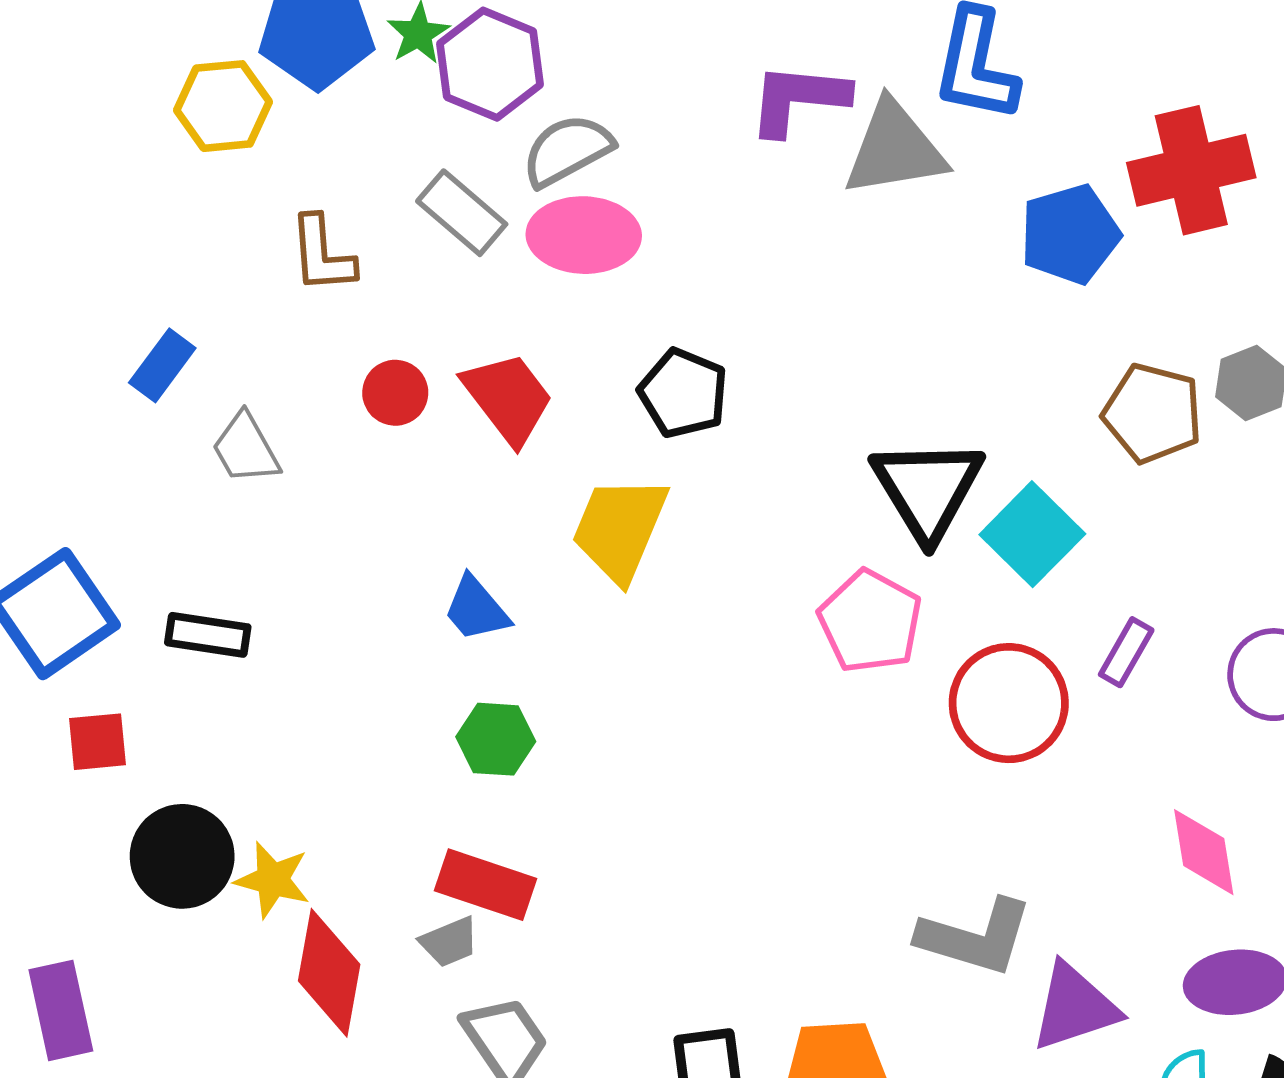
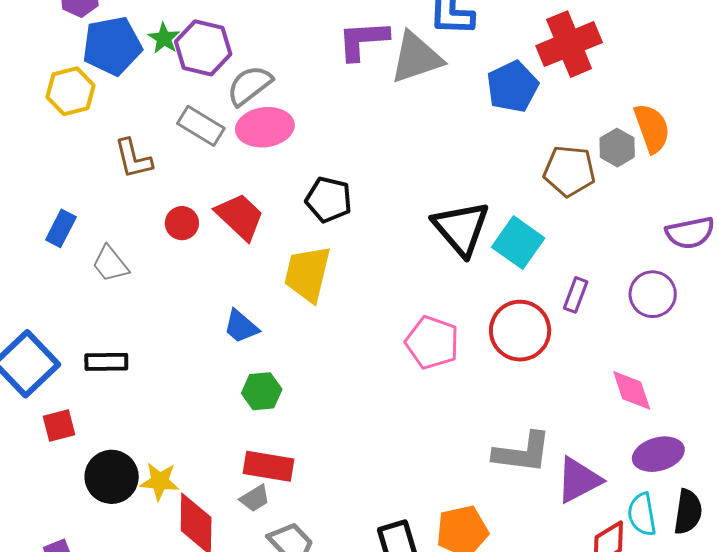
pink pentagon: (870, 621) -> (432, 342), moved

